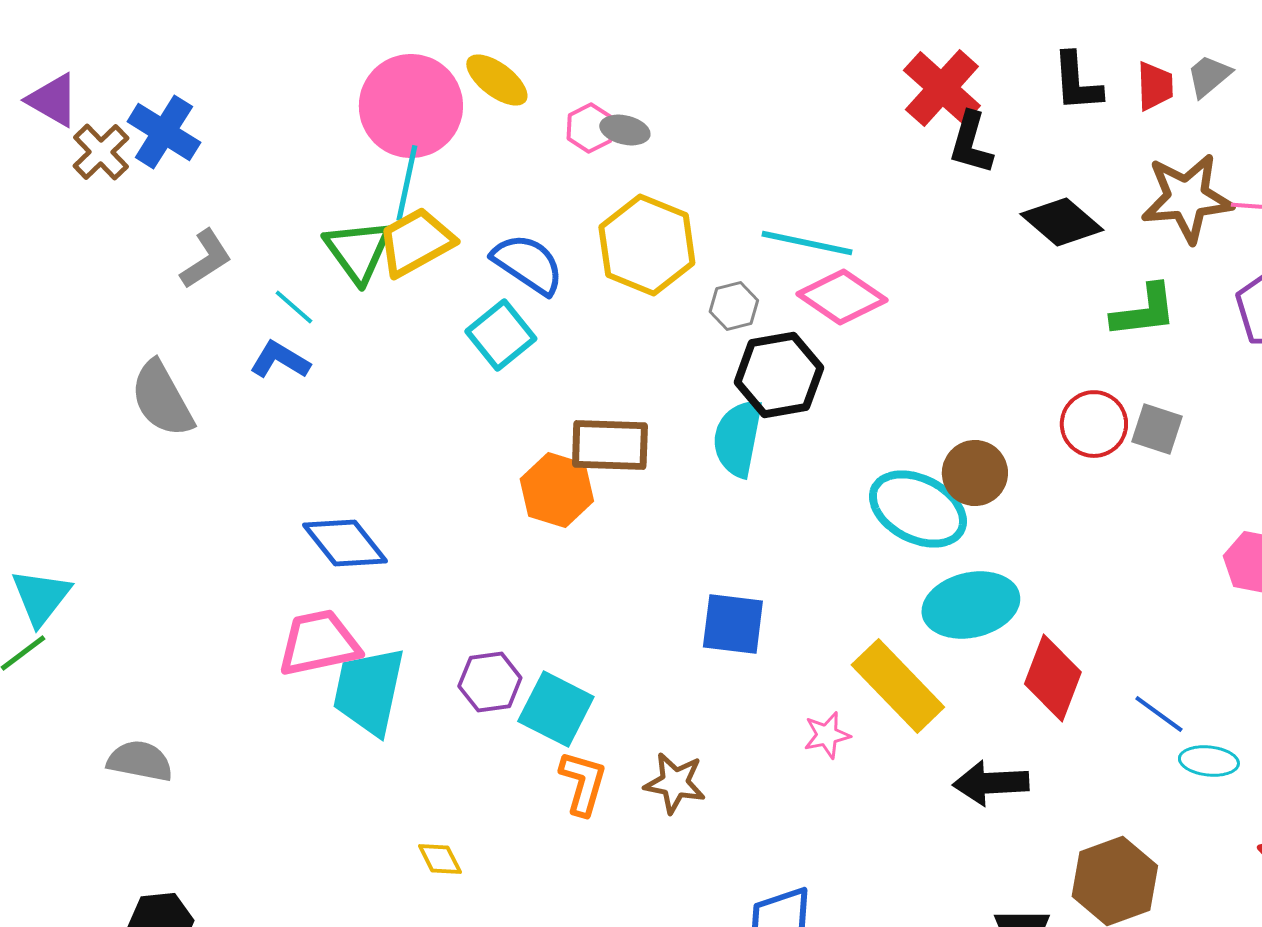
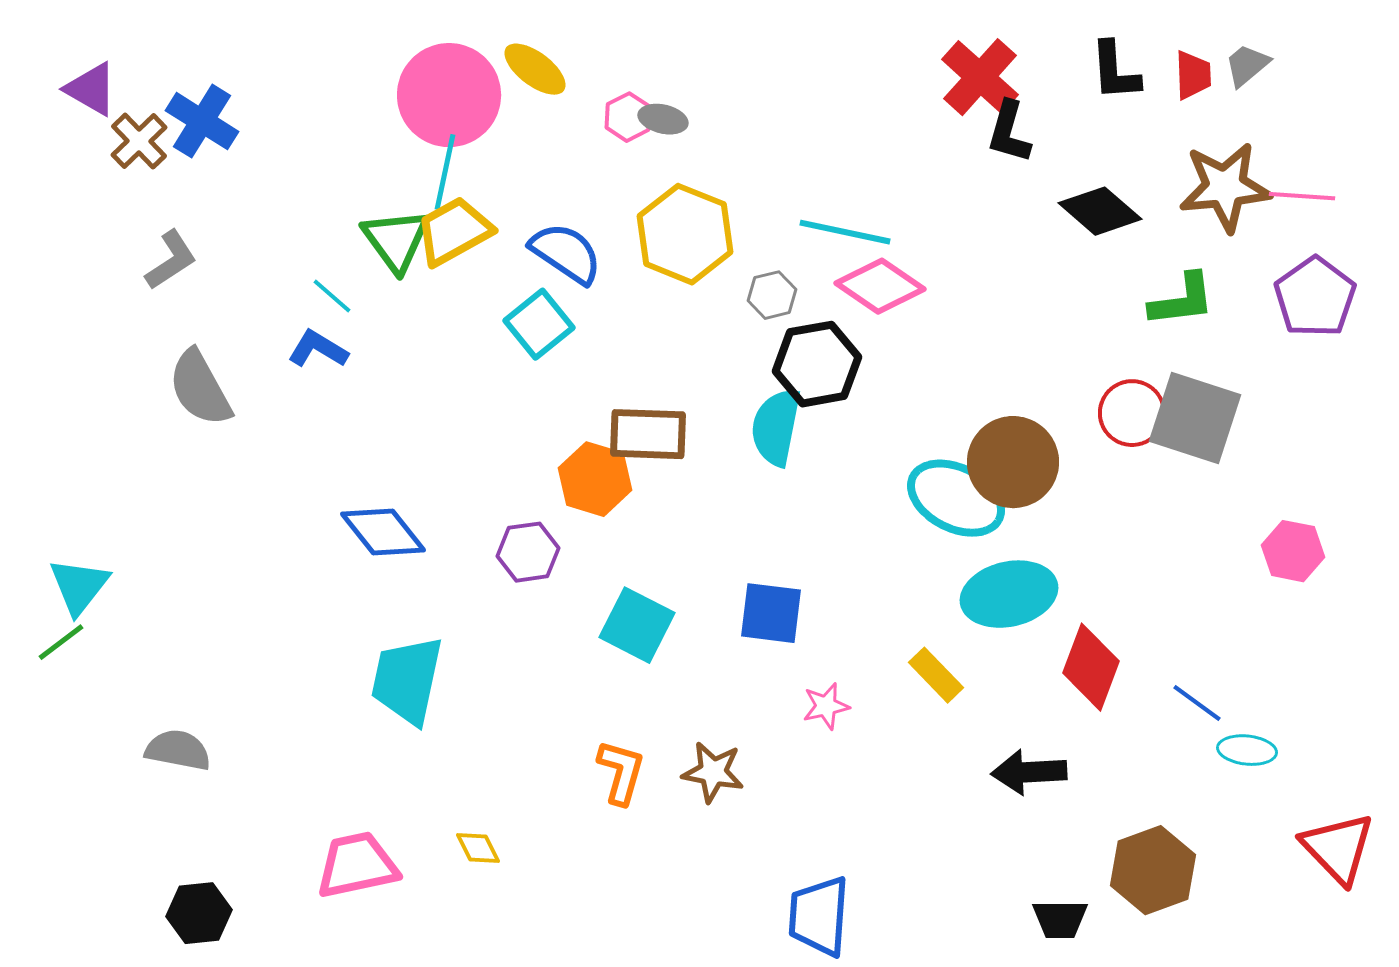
gray L-shape: (206, 259) -> (171, 260), moved
gray square: (1157, 429) -> (1195, 418), size x1.8
brown circle: (975, 473) -> (1013, 462), size x1.4
pink trapezoid: (319, 643) -> (357, 865), moved
purple hexagon: (490, 682) -> (528, 552), moved
yellow rectangle: (898, 686) -> (936, 675), size x0.6
cyan square: (556, 709) -> (637, 625), moved
pink star: (827, 735) -> (826, 706), moved

